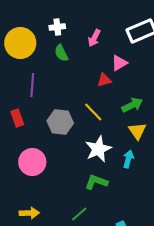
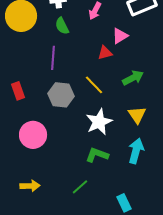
purple line: (32, 85) -> (53, 58), moved
yellow triangle: (137, 131) -> (137, 115), moved
cyan arrow: (128, 159) -> (136, 151), moved, size x1.4

